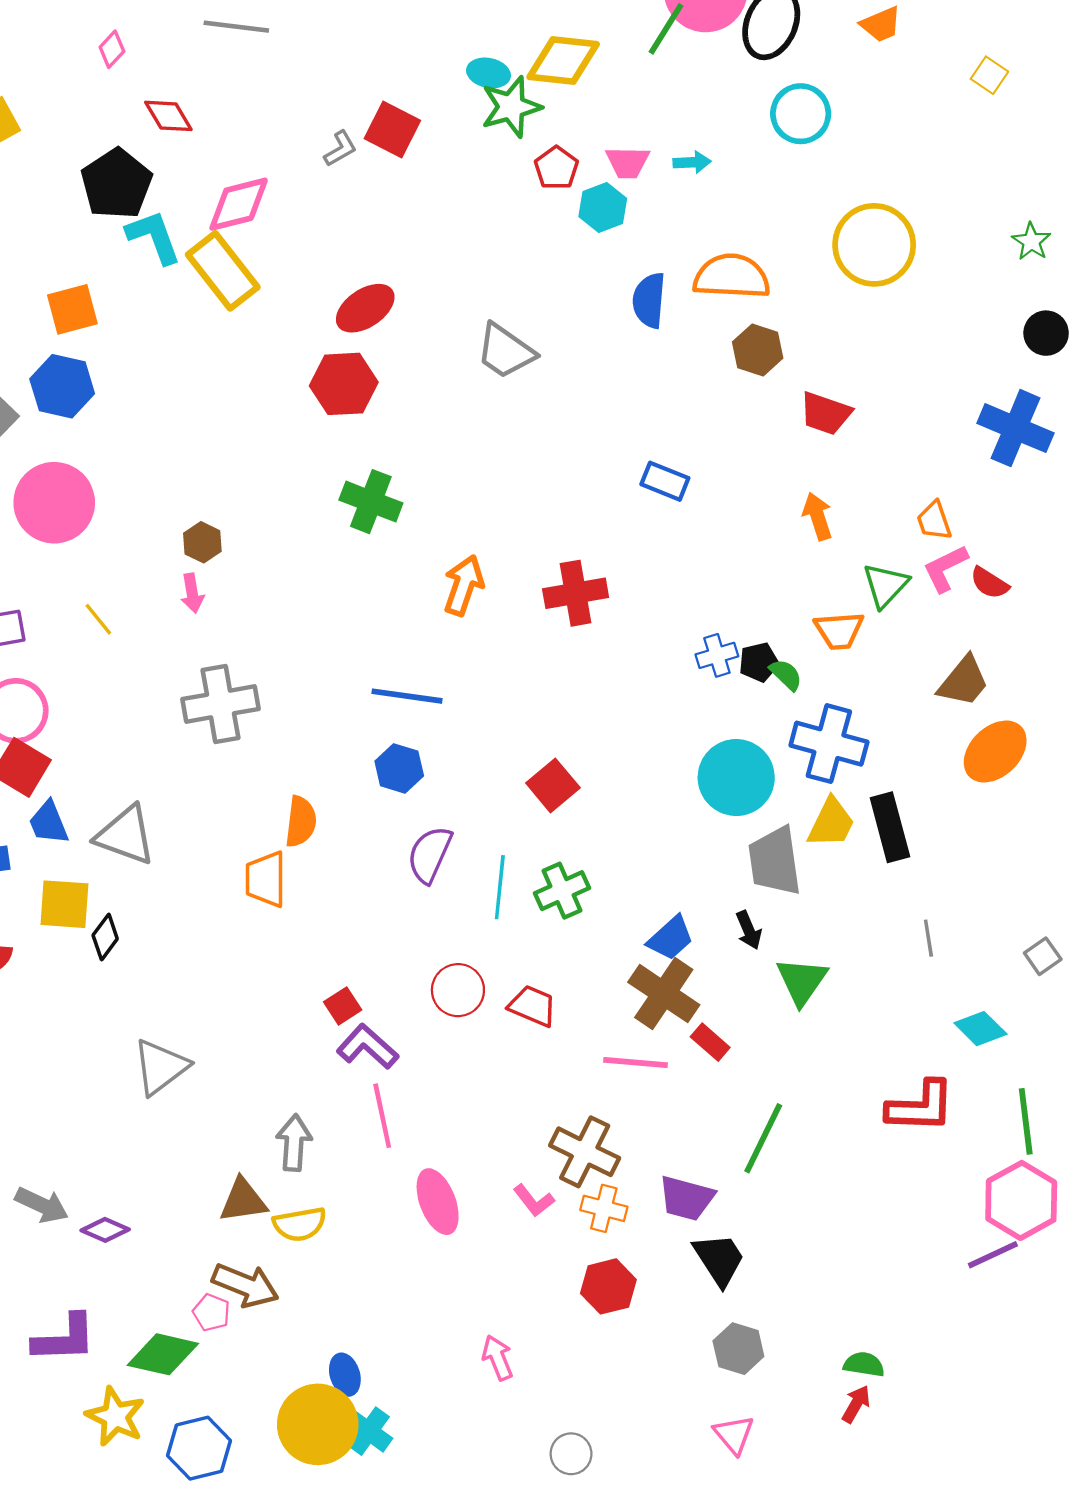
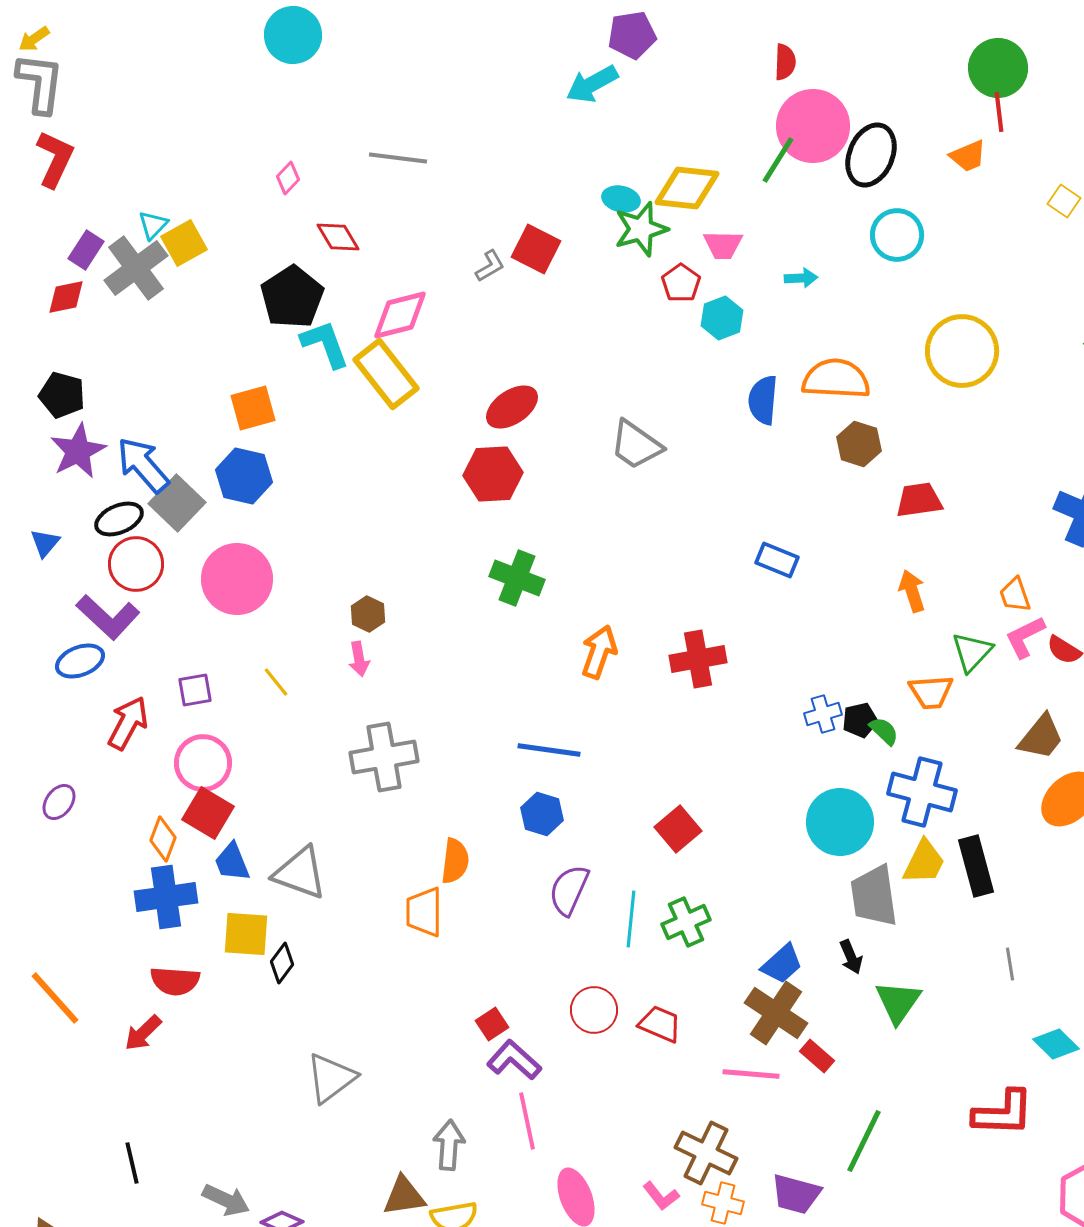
pink trapezoid: (628, 162) -> (723, 245), moved
red trapezoid: (826, 413) -> (919, 500), turned 153

